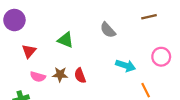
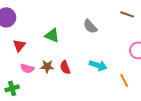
brown line: (149, 17) -> (127, 14), turned 32
cyan arrow: (126, 66) -> (98, 65), moved

